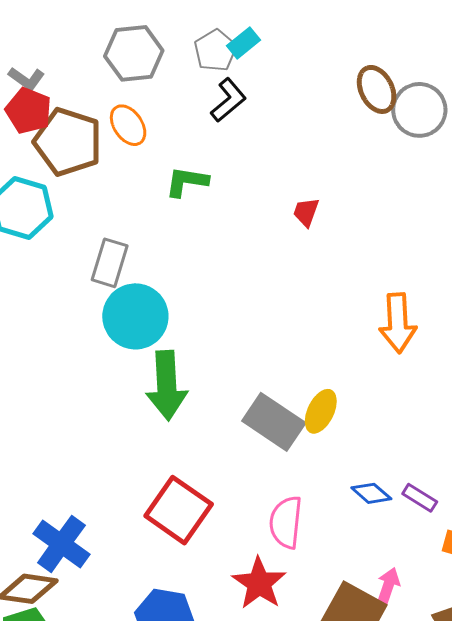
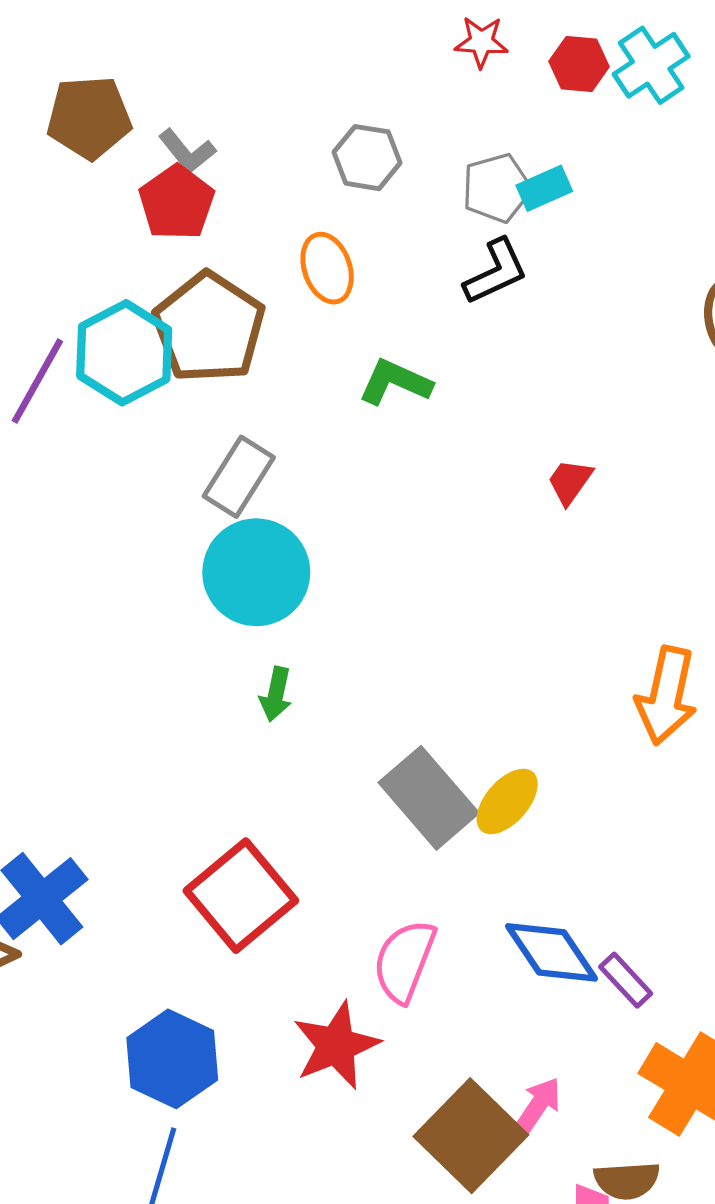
gray hexagon: (134, 53) -> (367, 158), size x0.7
brown pentagon: (68, 142) -> (209, 327), moved
green arrow: (167, 385) -> (276, 694), size x0.5
blue diamond: (371, 493) -> (551, 952), size x1.5

